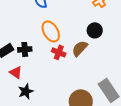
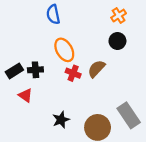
black circle: (95, 30) -> (117, 41), moved
black star: (26, 91) -> (61, 120), moved

